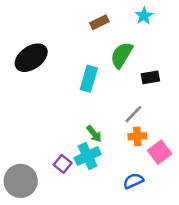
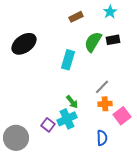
black rectangle: (150, 77) -> (113, 40), moved
blue semicircle: (133, 181) -> (102, 138), turned 112

